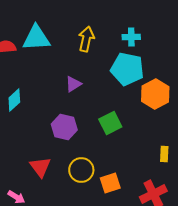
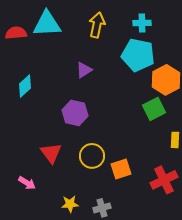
green square: (110, 123) -> (154, 109), moved

